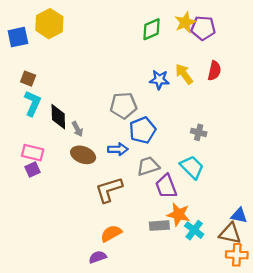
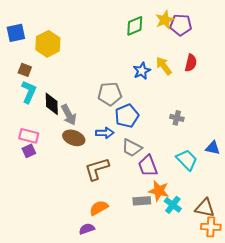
yellow hexagon: (49, 24) -> (48, 44), moved
blue star: (159, 80) -> (142, 71), turned -30
gray arrow: (77, 129) -> (69, 115), size x1.5
gray trapezoid: (148, 166) -> (132, 148), turned -135
cyan trapezoid: (192, 167) -> (187, 160), moved
blue triangle: (239, 215) -> (213, 148), moved

